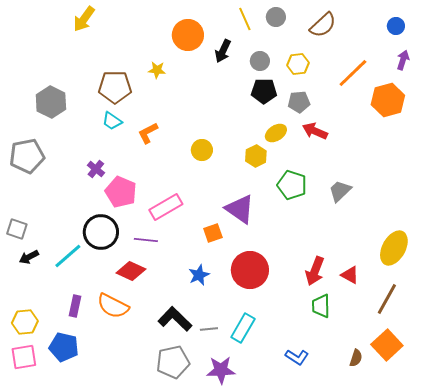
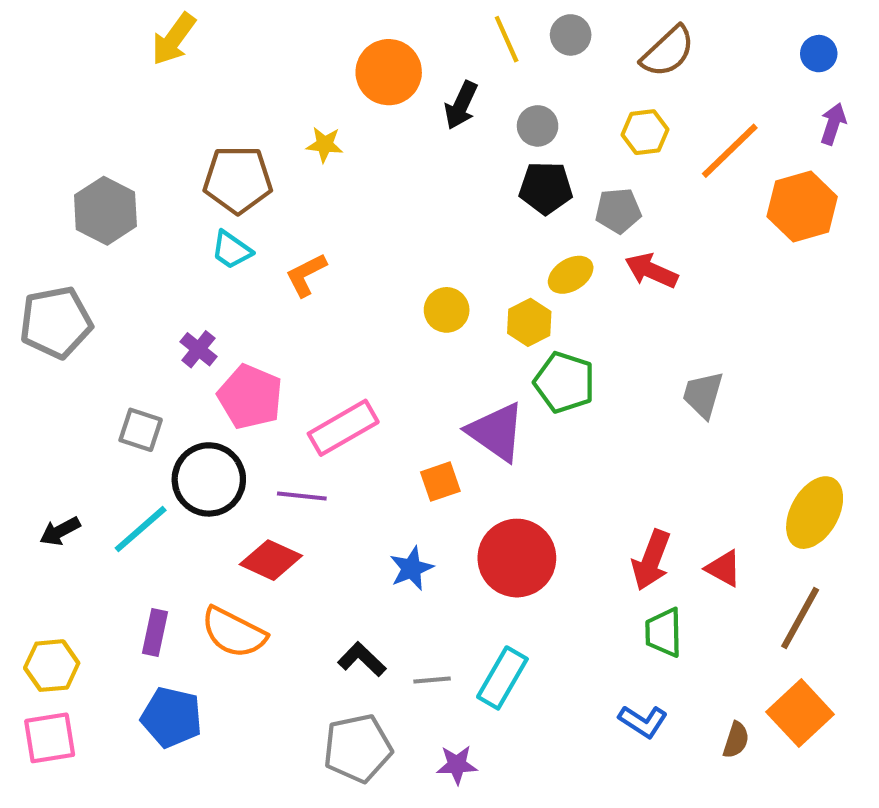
yellow hexagon: (298, 64) -> (645, 132), moved
yellow circle: (202, 150) -> (447, 310), moved
green pentagon: (292, 185) -> (564, 382), moved
gray trapezoid: (340, 191) -> (703, 395), turned -30
gray square: (17, 229) -> (141, 430), moved
black L-shape: (175, 319) -> (362, 659), size x0.7
blue pentagon: (64, 347) -> (172, 717), moved
blue L-shape: (297, 357) -> (643, 721), moved
purple star: (221, 370) -> (457, 765), size x0.7

